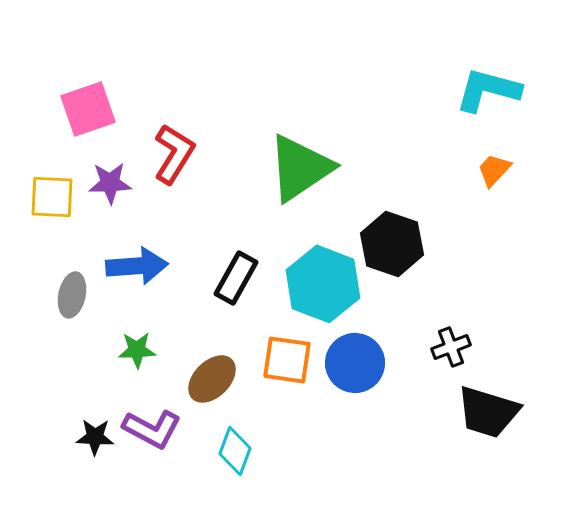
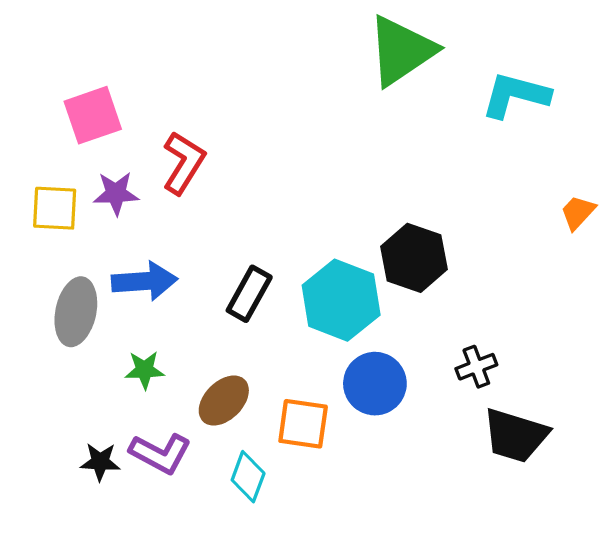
green triangle: (300, 168) -> (401, 51), moved
orange trapezoid: (494, 170) -> (578, 212), moved
gray ellipse: (72, 295) -> (76, 312), size x1.4
orange square: (287, 360) -> (303, 424), moved

